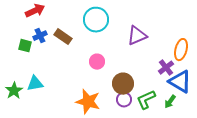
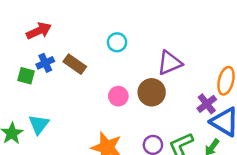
cyan circle: (96, 20) -> (117, 42), size x0.6
cyan triangle: (35, 84) -> (39, 124), turned -42
brown circle: (123, 84) -> (152, 92), moved

